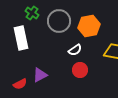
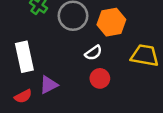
white rectangle: (21, 38) -> (24, 57), moved

